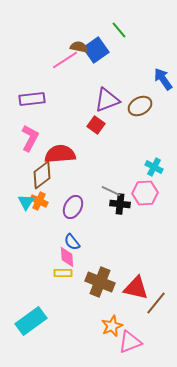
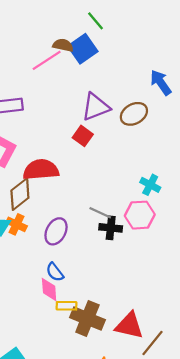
green line: (119, 30) -> (96, 21), moved
yellow rectangle: (63, 273) -> (66, 306), moved

